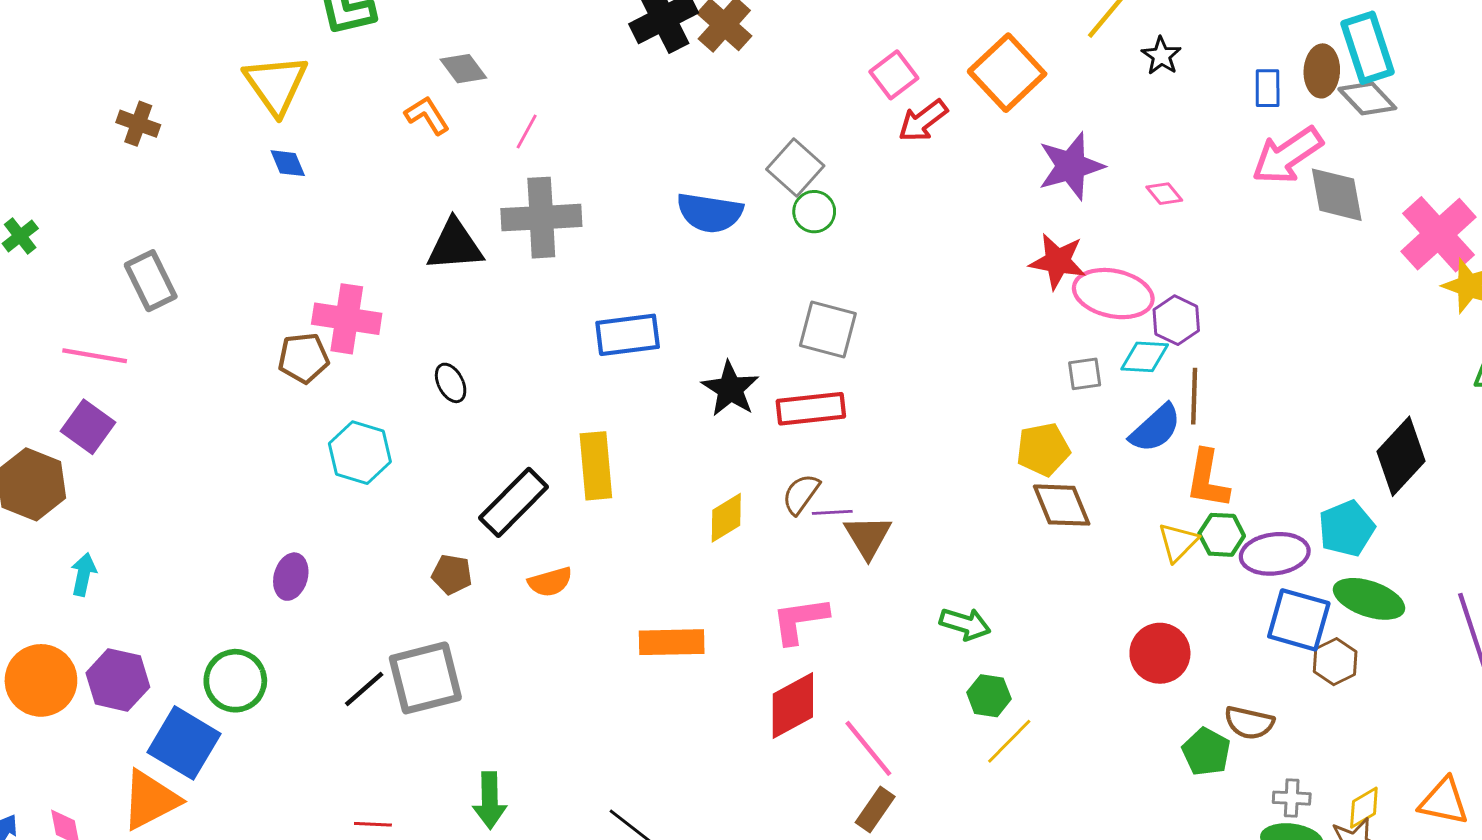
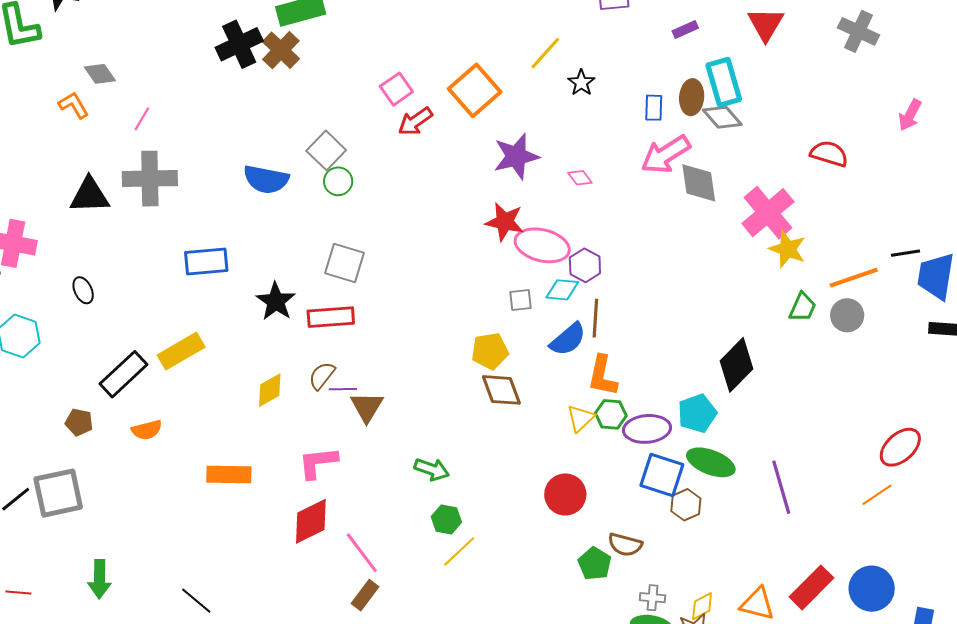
yellow rectangle: (596, 466) -> (181, 351), turned 63

